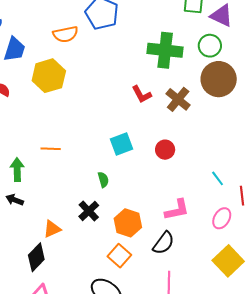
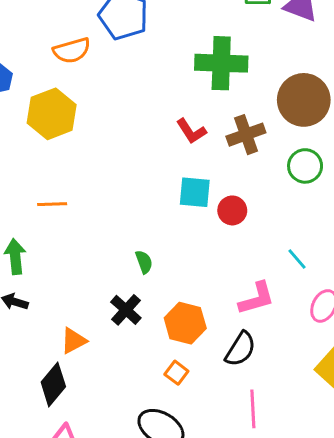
green circle: (210, 46) -> (305, 166), moved
brown cross: (178, 99) -> (246, 135), turned 35
cyan square: (121, 144) -> (195, 192), moved, turned 30
orange line: (51, 149) -> (52, 204), moved
cyan line: (218, 178) -> (297, 259), moved
orange square: (119, 256) -> (176, 373), size x0.7

